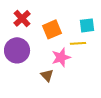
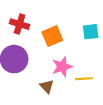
red cross: (22, 18) -> (20, 24), turned -30
yellow line: (78, 43) -> (84, 79), moved

